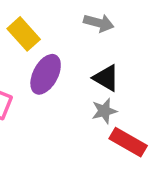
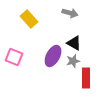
purple ellipse: (46, 74) -> (53, 56), moved
red rectangle: (128, 142) -> (86, 78), turned 60

